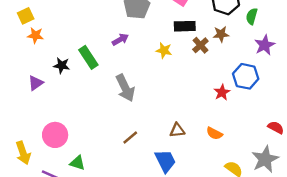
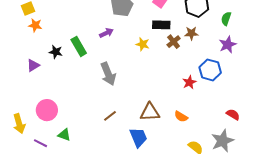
green semicircle: (252, 16) -> (226, 19), moved
brown triangle: (177, 130) -> (150, 112), size x1.5

